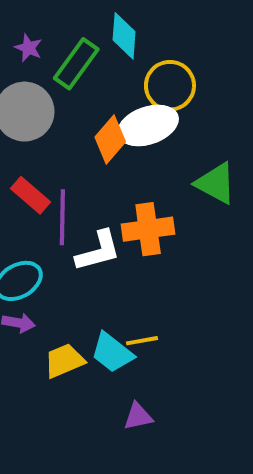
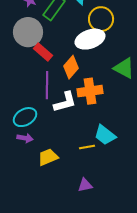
orange diamond: (110, 139) -> (71, 67), moved
red rectangle: (30, 195) -> (43, 52), moved
cyan trapezoid: (112, 353) -> (105, 135), moved

